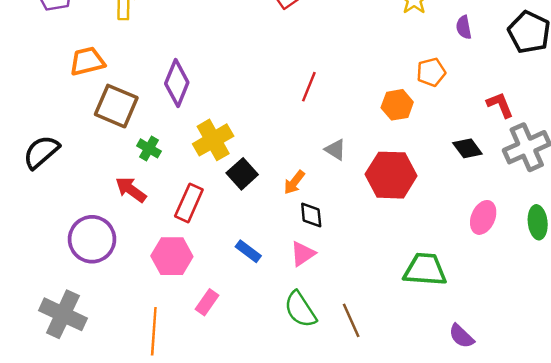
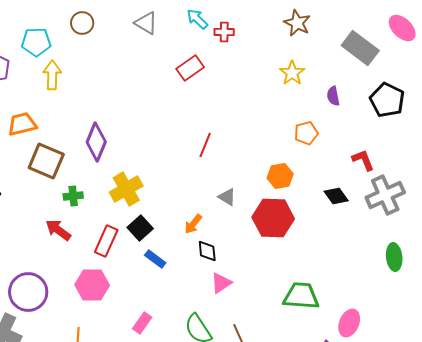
orange hexagon: (397, 105) -> (280, 176), moved
green cross: (149, 148) -> (73, 196), turned -36
black square: (242, 174) -> (140, 228), moved
pink ellipse: (483, 217) -> (349, 323), moved
purple circle: (92, 239) -> (28, 292), moved
blue rectangle: (248, 251) -> (155, 259), moved
pink triangle: (303, 254) -> (221, 283), moved
pink rectangle: (207, 302) -> (142, 323), moved

